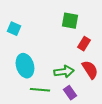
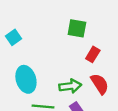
cyan square: (14, 29) -> (14, 37), turned 32

